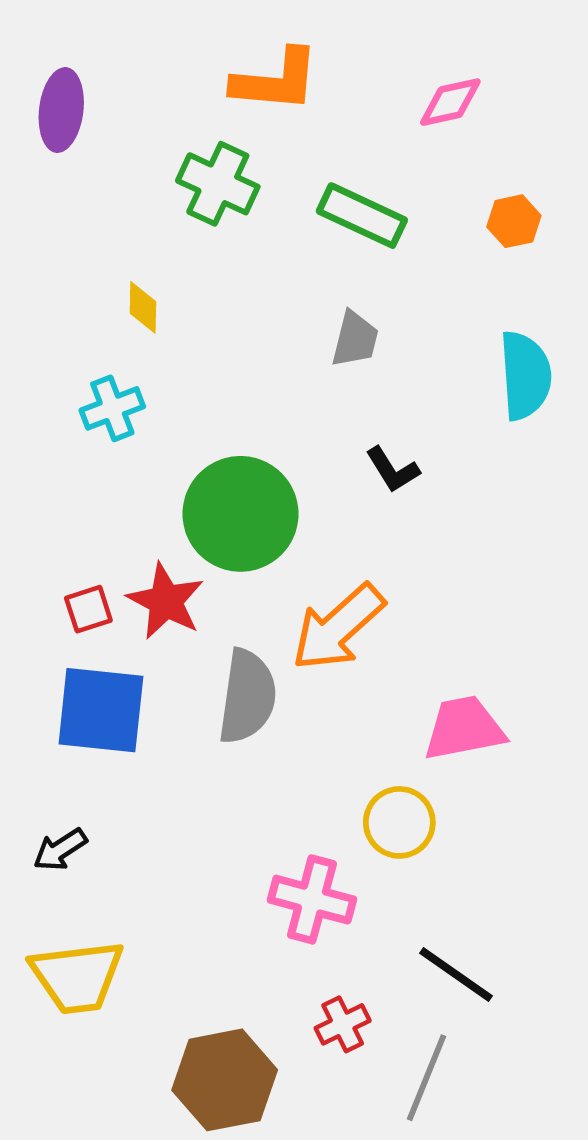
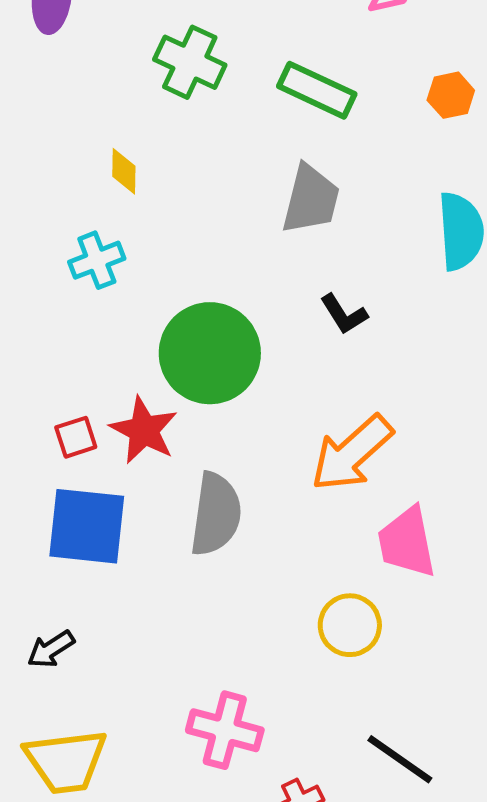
gray trapezoid: (355, 339) -> (311, 199), size x1.4
orange arrow: (338, 627) -> (352, 453), moved
pink trapezoid: (464, 728) -> (407, 542), turned -90
pink cross: (312, 900) -> (225, 730), moved

